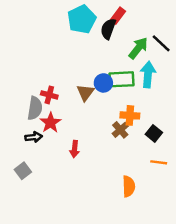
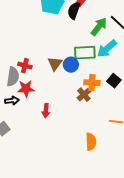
cyan arrow: (148, 75) -> (107, 49), turned -135
blue circle: (103, 83) -> (71, 65), moved
red star: (50, 123) -> (26, 89), turned 30
black square: (154, 133) -> (114, 81), moved

